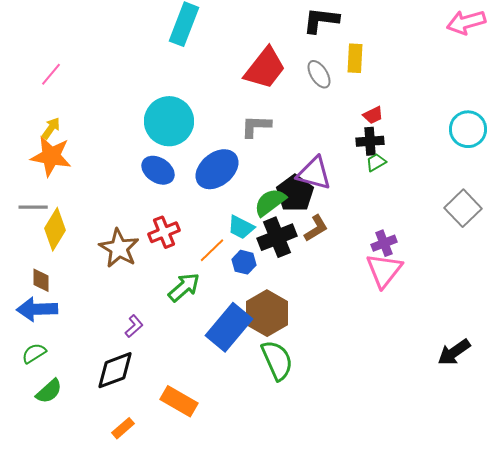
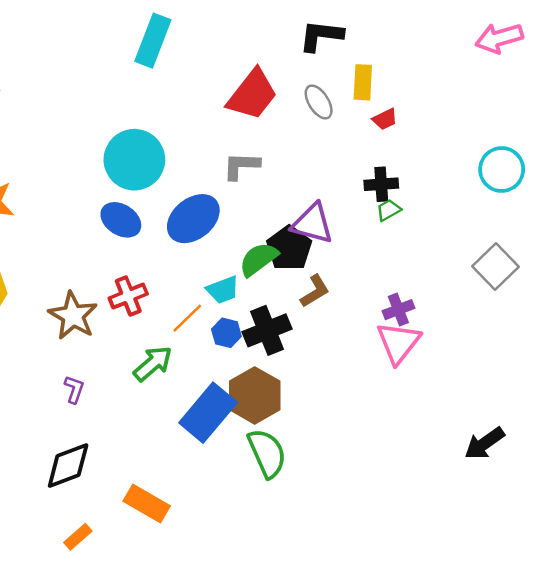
red trapezoid: (373, 115) -> (385, 119), moved
cyan trapezoid: (241, 227) -> (223, 290), turned -48
black cross: (277, 237) -> (267, 330), moved
purple L-shape: (134, 326) -> (74, 389), moved, turned -30

